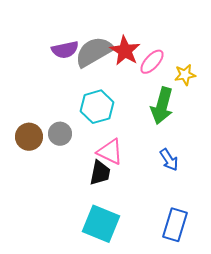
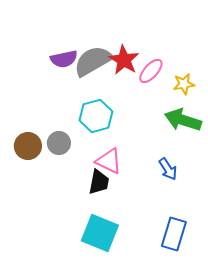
green arrow: (162, 106) -> (183, 120), moved, turned 93

